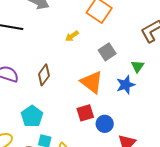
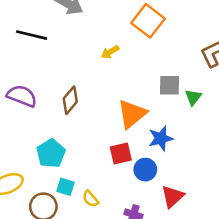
gray square: (107, 52) -> (170, 85), moved, turned 30
orange triangle: (92, 82) -> (132, 114), turned 40
blue star: (126, 85) -> (161, 138), moved

